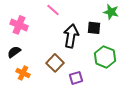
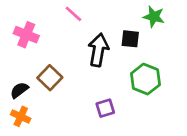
black semicircle: (14, 52) -> (19, 90), moved
brown square: (55, 63) -> (50, 78), moved
orange cross: (23, 73) -> (21, 116), moved

